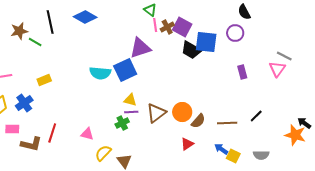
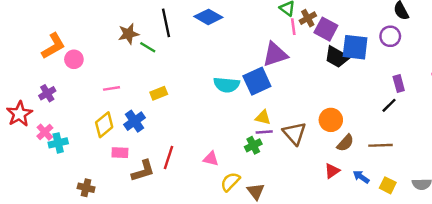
brown cross: (167, 27) -> (308, 18), moved
orange circle: (182, 112) -> (331, 120), moved
brown triangle: (156, 113) -> (294, 133), turned -35
black line: (256, 116) -> (389, 105), moved
brown L-shape: (31, 144) -> (143, 171), turned -30
blue arrow: (221, 149) -> (361, 177), moved

